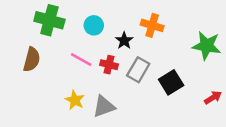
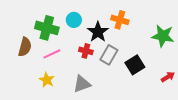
green cross: (49, 20) -> (47, 28), moved
black star: (124, 41) -> (98, 32), size x1.5
pink line: (81, 60) -> (52, 54), moved, turned -54
yellow star: (75, 100) -> (47, 80), moved

